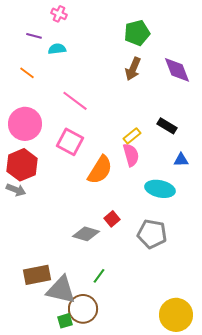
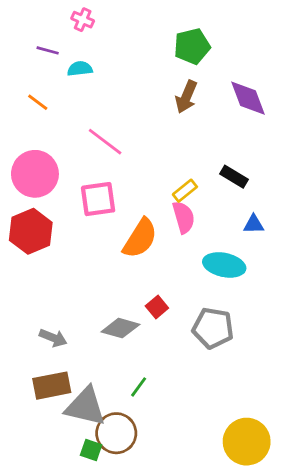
pink square: (70, 142) -> (98, 199), turned -36
gray arrow: (16, 190) -> (53, 338), moved
green square: (65, 321) -> (91, 450), turned 35

